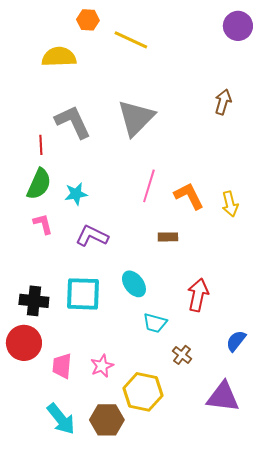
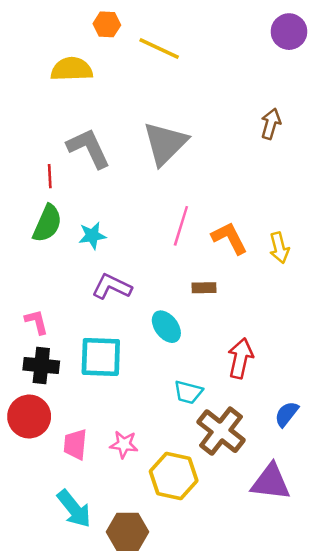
pink L-shape: (43, 224) -> (36, 322), moved
cyan ellipse: (134, 284) -> (166, 327), moved
brown cross: (182, 355) -> (221, 431), size x2.0
pink star: (102, 366) -> (124, 444), turned 30
brown hexagon: (107, 420) -> (127, 532), moved

